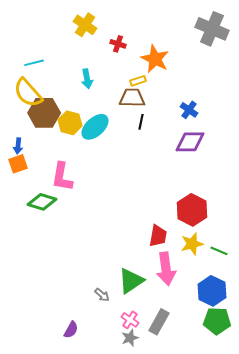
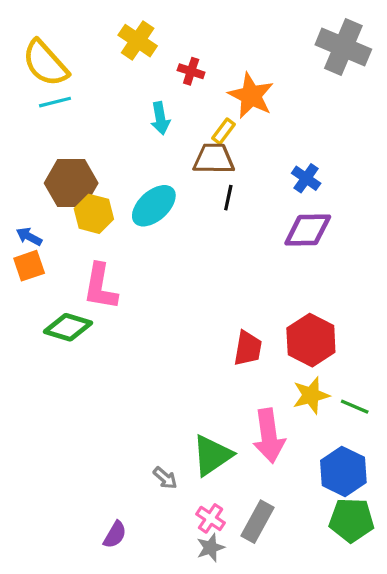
cyan arrow: (87, 79) -> (160, 118), moved
yellow rectangle: (138, 81) -> (223, 131), turned -35
yellow semicircle: (28, 93) -> (45, 63), moved
yellow hexagon: (70, 123) -> (94, 214), moved
blue arrow: (18, 146) -> (29, 237), turned 112
red trapezoid: (158, 236) -> (248, 348), moved

